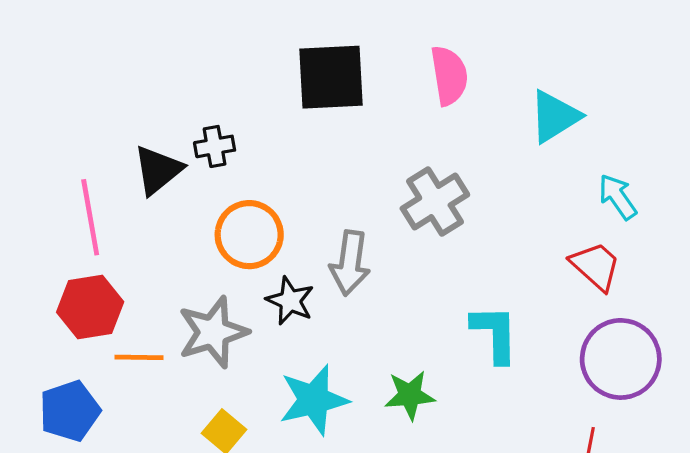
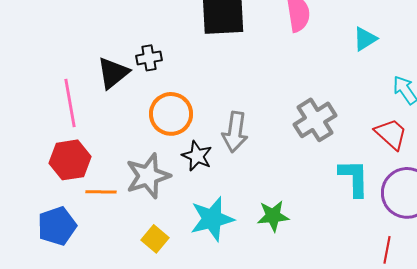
cyan triangle: (555, 117) -> (365, 39), size x0.7
gray cross: (435, 202) -> (315, 120), moved
cyan L-shape: (495, 334) -> (354, 178), moved

